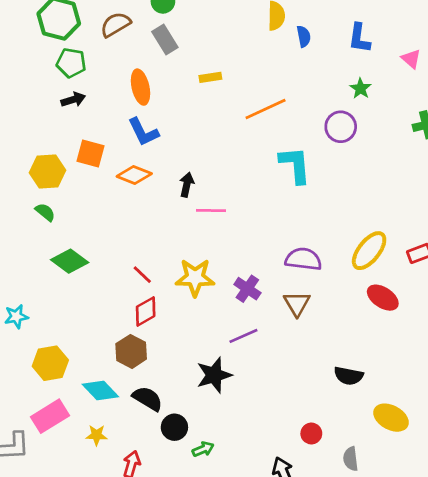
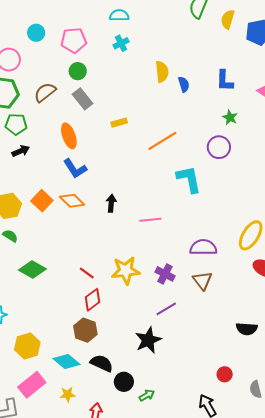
orange square: (91, 154) -> (42, 201), moved, turned 35
orange diamond: (134, 175) -> (72, 201), turned 30
pink line: (211, 211) -> (150, 220), moved

